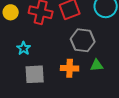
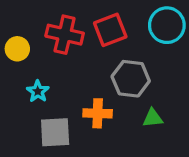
yellow circle: (11, 12) -> (17, 49), moved
orange cross: (70, 68) -> (98, 113), moved

